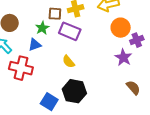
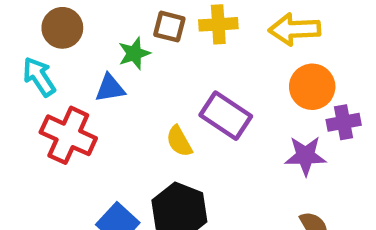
purple rectangle: (70, 31) -> (226, 116), moved
purple star: (123, 57) -> (306, 156), turned 30

